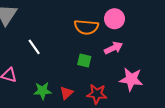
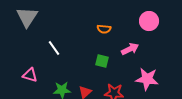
pink circle: (114, 19) -> (149, 21), moved
orange semicircle: (86, 27) -> (104, 29), size x0.6

